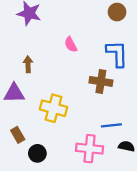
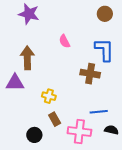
brown arrow: (28, 64) -> (27, 58), size x1.6
yellow cross: (54, 108) -> (49, 96), size x0.6
brown rectangle: (18, 135) -> (55, 119), moved

